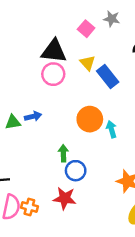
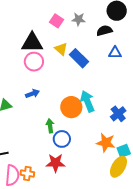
gray star: (112, 19) -> (79, 19), moved
blue arrow: (33, 116) -> (32, 94), moved
orange circle: (90, 119) -> (71, 107), moved
cyan arrow: (112, 129) -> (87, 101), size x1.5

